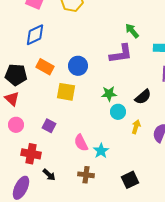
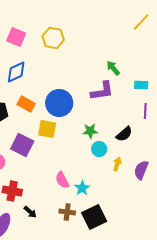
blue circle: (78, 66) -> (59, 103), size x1.4
purple square: (49, 126) -> (22, 145), moved, size x1.6
black square: (130, 180) -> (94, 217), moved, size x1.4

